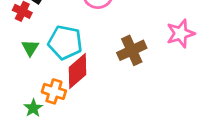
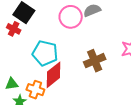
green triangle: (30, 48) -> (12, 84), moved, turned 48

